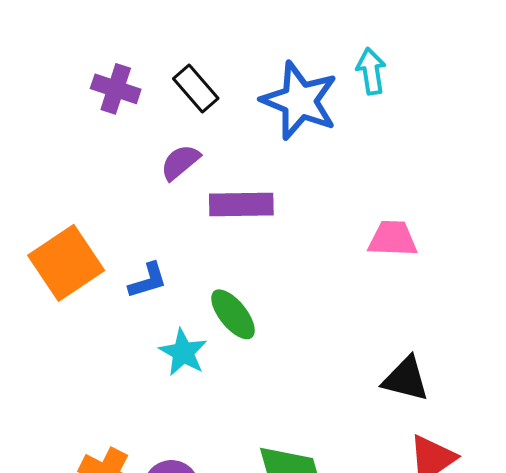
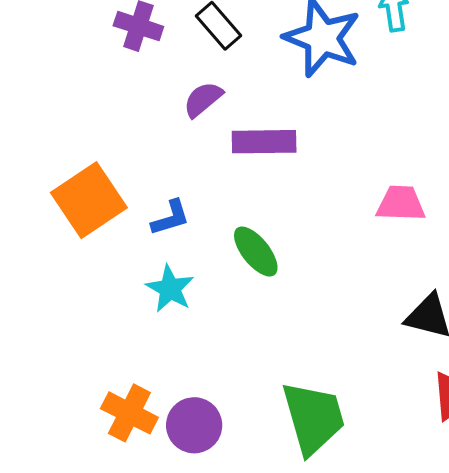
pink trapezoid: (393, 239) -> (401, 204), moved
cyan star: (183, 352) -> (170, 289), moved

